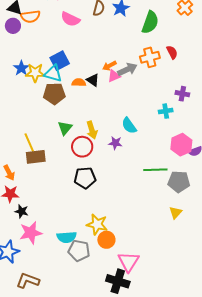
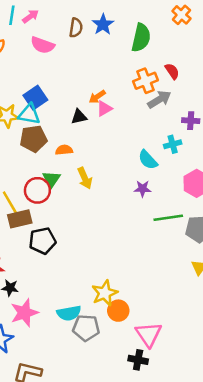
gray arrow: (127, 69) -> (159, 99), moved
black triangle: (93, 80) -> (79, 117), turned -40
orange semicircle: (79, 83) -> (64, 150), moved
cyan semicircle: (129, 126) -> (148, 160), moved
purple star: (115, 143) -> (143, 189), moved
red circle: (82, 147) -> (37, 190), moved
black pentagon: (85, 178) -> (42, 241), moved
yellow star: (97, 224) -> (105, 293), turned -30
black cross: (118, 281) -> (138, 360), size x0.7

